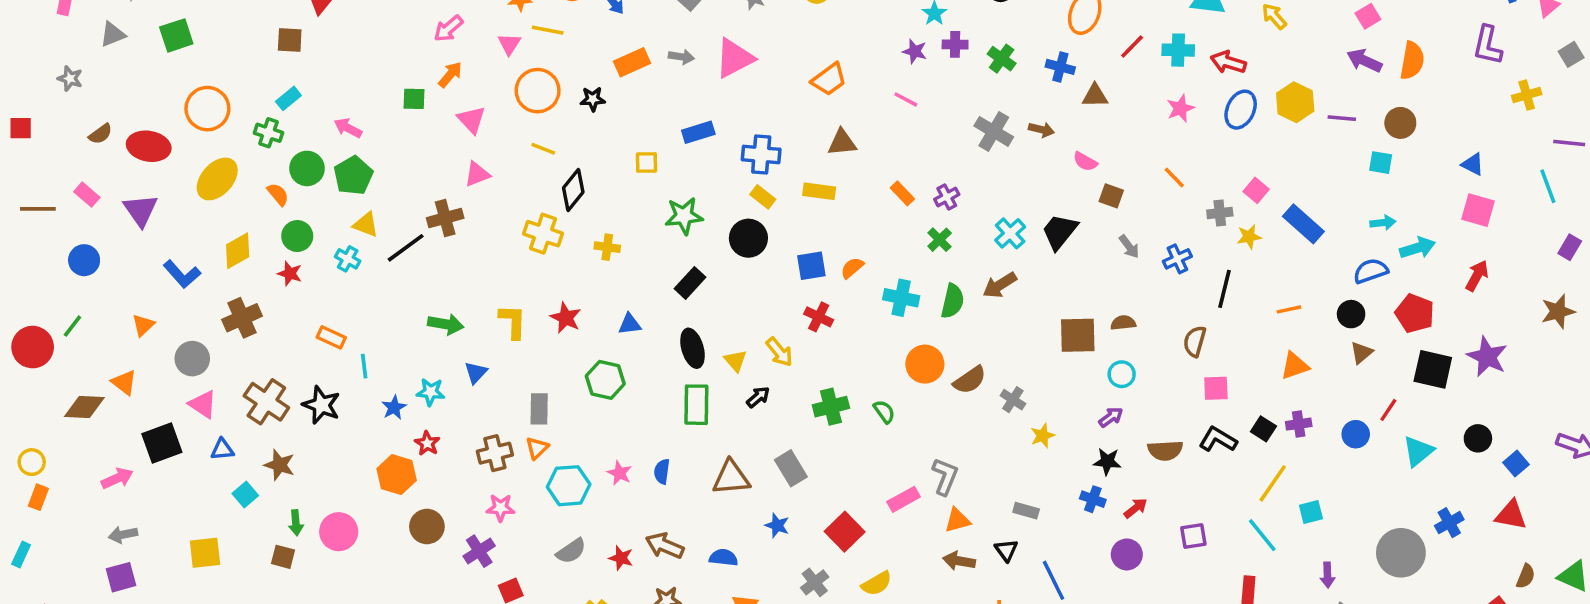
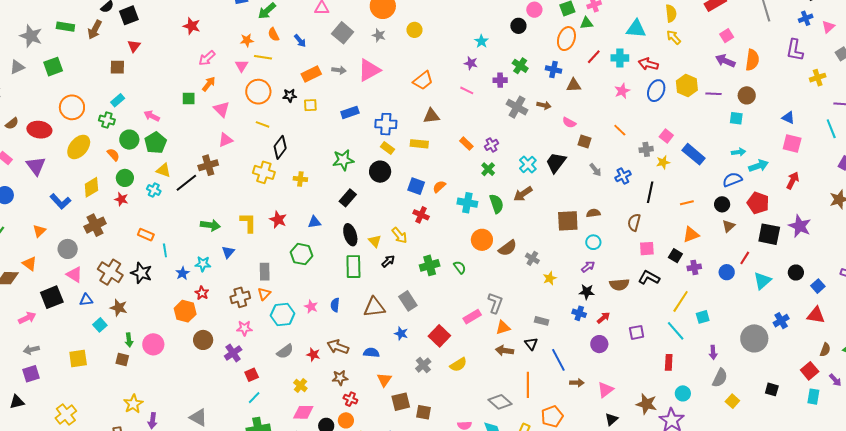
purple cross: (955, 44) -> (500, 80), moved
yellow square: (646, 162) -> (310, 105), moved
blue square: (811, 266) -> (416, 186), turned 30
green semicircle: (953, 301) -> (497, 204), turned -30
black square: (1263, 429) -> (675, 256), moved

